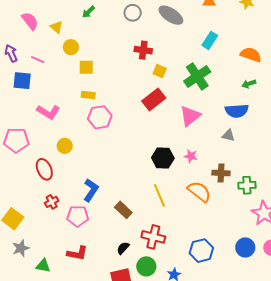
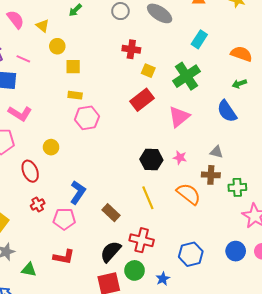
blue semicircle: (237, 111) -> (227, 111), turned 60
pink L-shape: (48, 112) -> (20, 113), moved
gray triangle: (228, 135) -> (216, 152), moved
black semicircle: (123, 248) -> (111, 252), size x1.6

